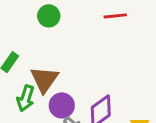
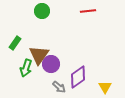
purple circle: (62, 105) -> (51, 64), moved

